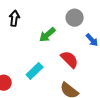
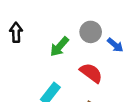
gray circle: (75, 18) -> (91, 32), moved

